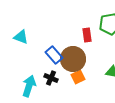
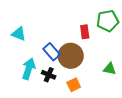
orange square: (78, 77) -> (74, 85), moved
cyan arrow: (29, 86) -> (29, 69), moved

